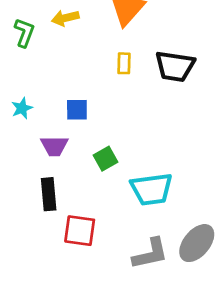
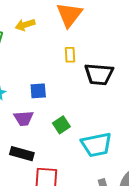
black trapezoid: (175, 66) -> (99, 74), moved
black rectangle: (49, 194) -> (22, 154), turned -65

